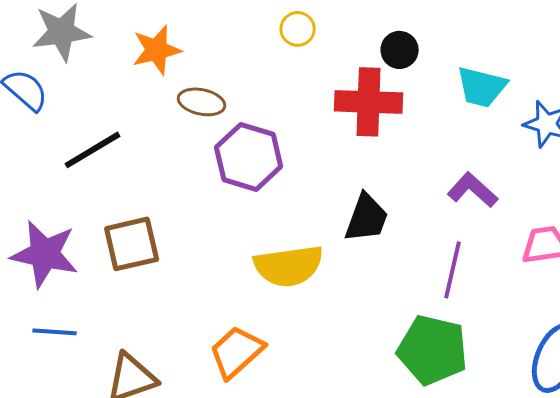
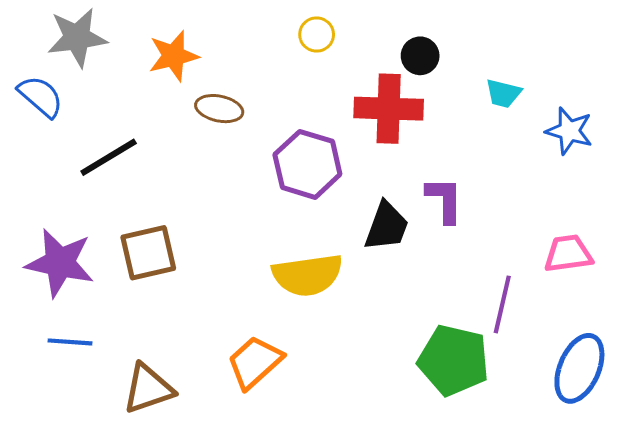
cyan trapezoid: (482, 87) -> (503, 93), size x0.7
purple hexagon: (249, 157) -> (307, 164), moved
purple L-shape: (473, 190) -> (444, 200), moved, turned 48
purple line: (453, 270) -> (502, 304), moved

